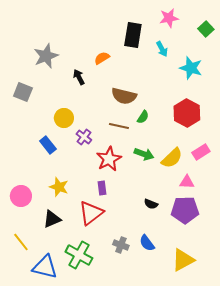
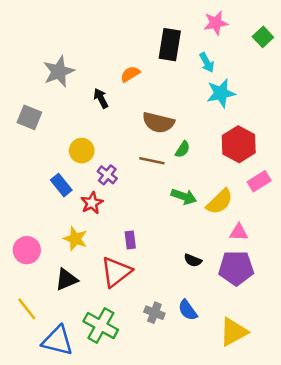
cyan star: (191, 68) -> (221, 93), moved, turned -30
pink rectangle: (201, 152) -> (259, 181), moved
red star: (109, 159) -> (92, 203), moved, size x0.7

